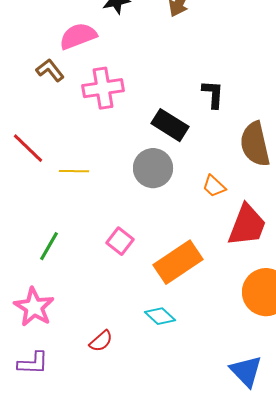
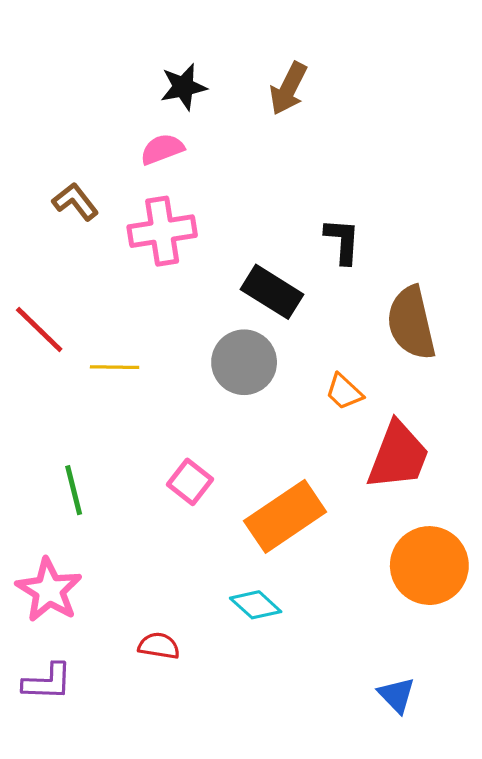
pink semicircle: (78, 36) -> (162, 149), moved, size x0.7
green line: (49, 246) -> (74, 490), turned -44
red semicircle: (101, 341) -> (159, 646), turned -130
blue triangle: (246, 371) -> (397, 695), size x0.7

